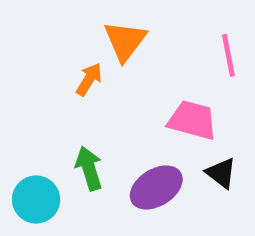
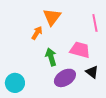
green arrow: (89, 168) -> (51, 57), moved

